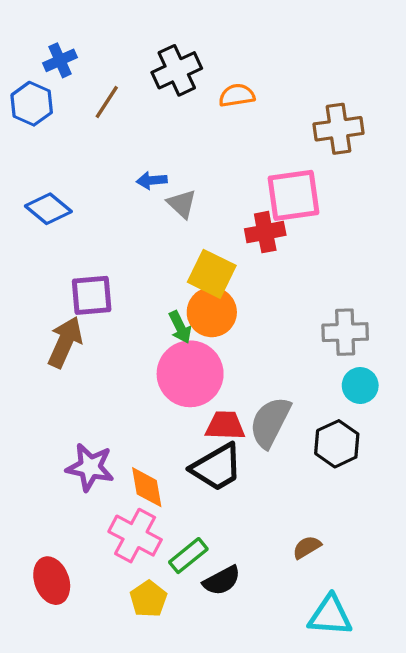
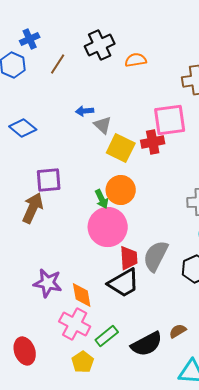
yellow square: (212, 274) -> (121, 148), moved
red trapezoid: (225, 426) -> (129, 258), turned 85
black semicircle: (222, 581) -> (147, 344), moved, size x1.4

